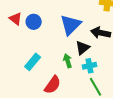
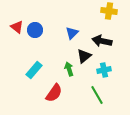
blue triangle: (71, 25) -> (72, 33), size x0.6
cyan cross: (90, 66) -> (104, 70), moved

